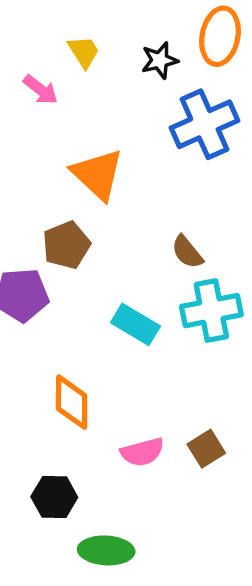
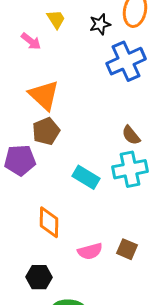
orange triangle: (97, 174) -> (44, 95), moved
brown semicircle: (187, 252) -> (131, 135), moved
brown square: (206, 449) -> (127, 249), turned -35

